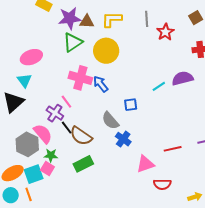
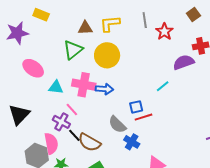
purple star: (70, 18) -> (17, 33), moved
pink ellipse: (31, 57) -> (33, 68), turned 60
purple semicircle: (182, 78) -> (184, 62), moved
cyan triangle: (24, 80) -> (56, 87), moved, turned -42
blue arrow: (101, 84) -> (104, 89), turned 138
pink semicircle: (43, 134) -> (51, 143), turned 35
red line: (173, 149) -> (144, 117), moved

